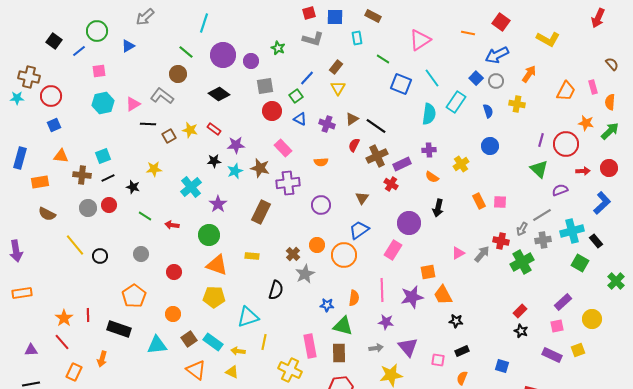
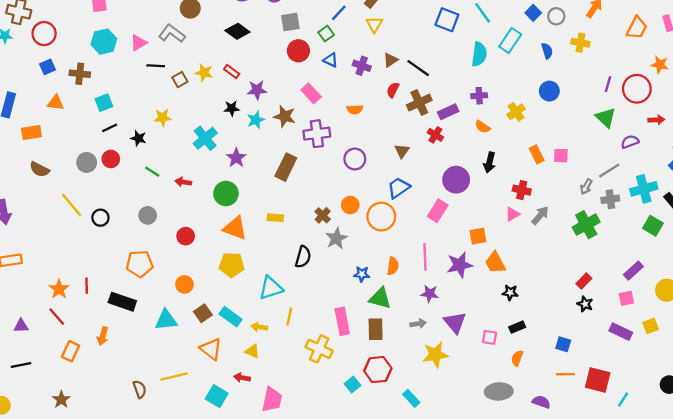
brown cross: (82, 175) -> (80, 74), moved
red cross: (501, 241) -> (522, 190), moved
orange pentagon: (134, 296) -> (140, 264), turned 30

